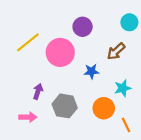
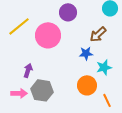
blue star: (91, 71) -> (86, 53), moved
gray hexagon: (65, 106) -> (42, 90), moved

